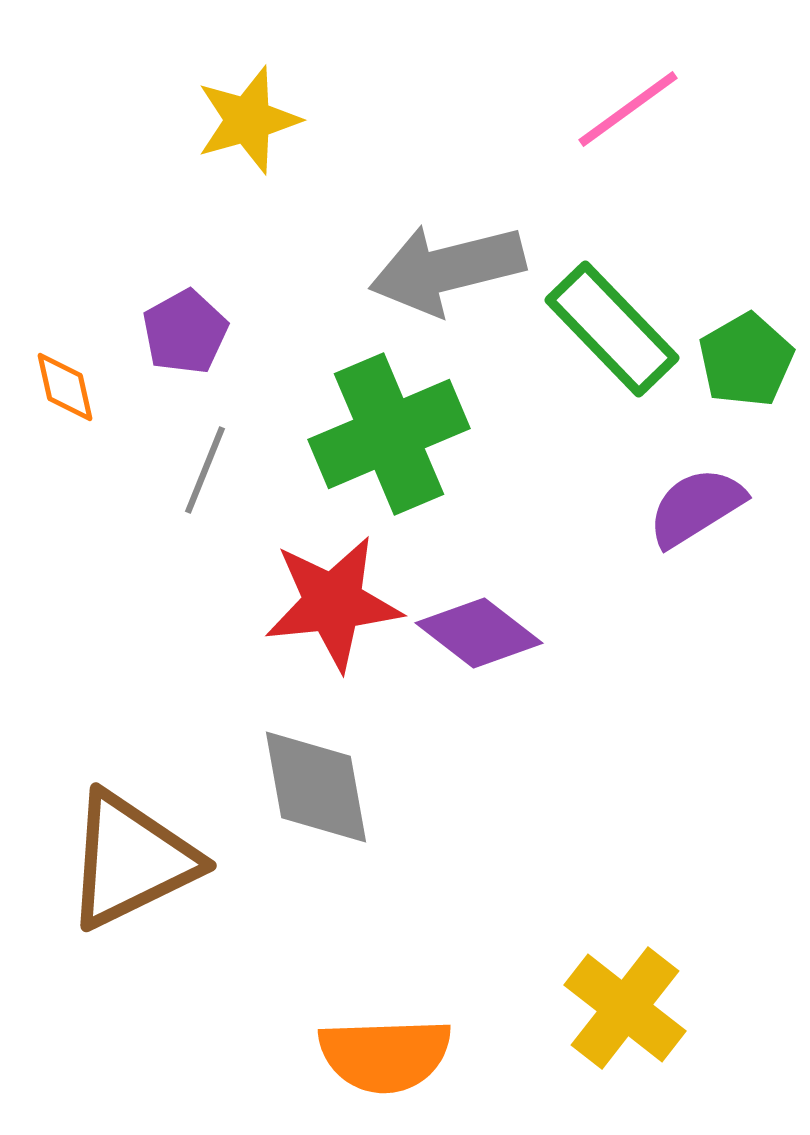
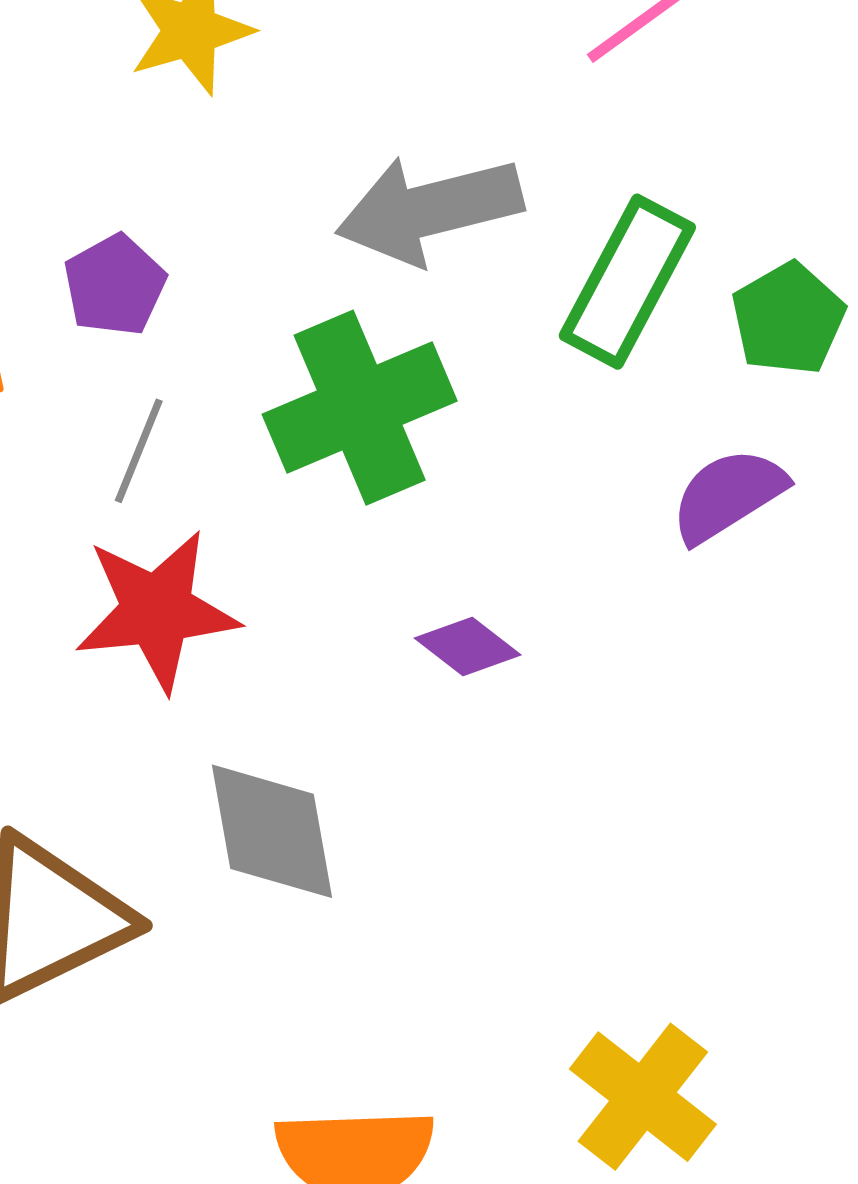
green rectangle: (612, 329) -> (627, 282), turned 72
red star: (333, 603) -> (157, 610), moved
purple diamond: (479, 633) -> (468, 646), size x0.7

